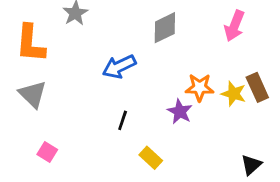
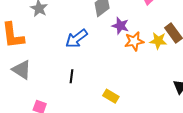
purple star: (180, 112) -> (120, 26), moved
black line: (123, 120) -> (72, 76), moved

